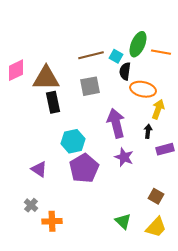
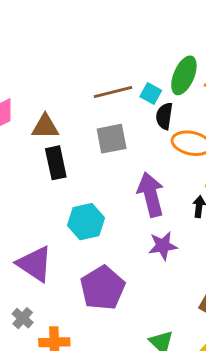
brown triangle: (46, 78) -> (45, 127), size x0.7
purple star: (124, 157) -> (163, 246), turned -30
purple pentagon: (84, 168) -> (103, 288), moved
purple triangle: (39, 169) -> (35, 264), size x1.5

